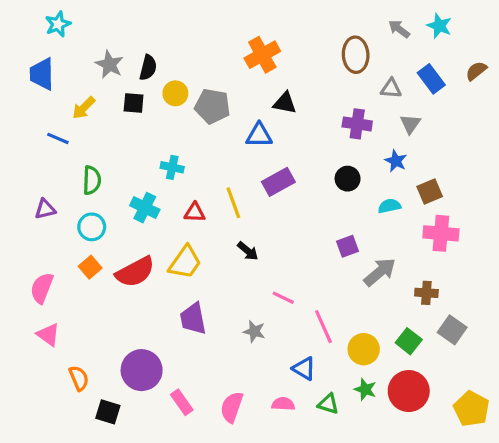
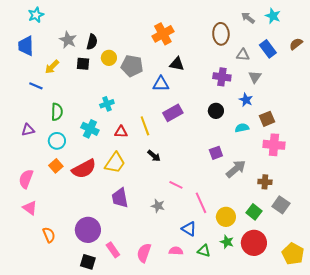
cyan cross: (172, 167) -> (107, 104), turned -32
black square: (108, 412) -> (88, 262), moved

